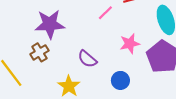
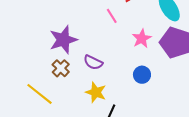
pink line: (105, 13) -> (112, 16), turned -63
purple semicircle: (87, 59) -> (93, 62), moved

